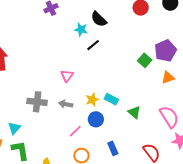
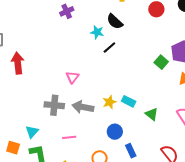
pink triangle: (67, 76) -> (72, 77), moved
gray arrow: (66, 104) -> (83, 107), size x1.5
blue circle: (96, 119) -> (115, 132), moved
pink line: (75, 131) -> (69, 137), moved, turned 40

